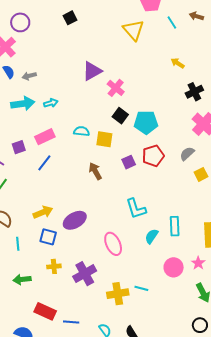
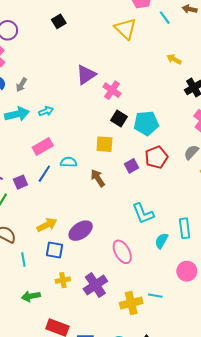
gray arrow: (29, 76) -> (21, 85), turned -40
cyan semicircle: (82, 131) -> (69, 162), moved
purple square: (19, 147) -> (20, 182), moved

